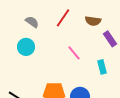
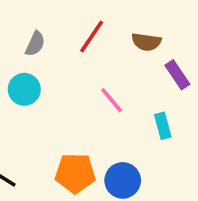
gray semicircle: (32, 22) -> (35, 44), turned 80

